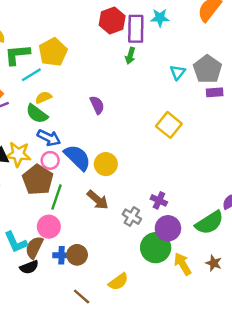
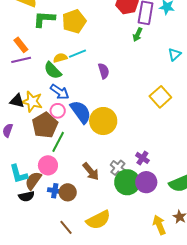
cyan line: (31, 75) -> (77, 54), moved
yellow circle: (106, 164) -> (103, 121), size x1.4
brown arrow: (98, 200) -> (91, 171), moved
green circle: (156, 248) -> (127, 182), moved
yellow arrow: (183, 264) -> (159, 225), moved
yellow semicircle: (118, 282) -> (98, 220), size x1.4

